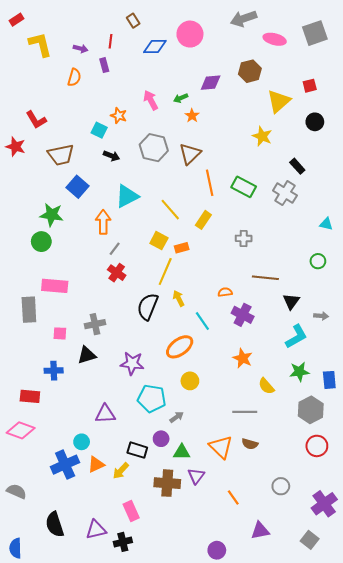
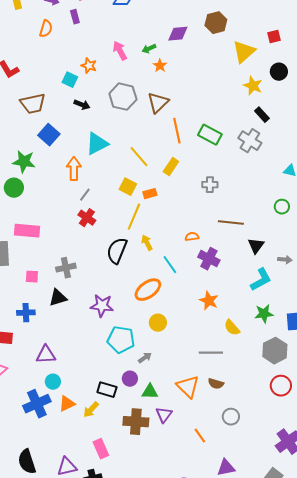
yellow star: (262, 136) -> (253, 86), moved
purple triangle: (105, 414) -> (46, 355), moved
gray circle: (281, 486) -> (231, 417), moved

